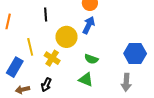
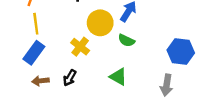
yellow line: (30, 47) -> (36, 24), moved
green semicircle: (91, 59) -> (126, 40), moved

